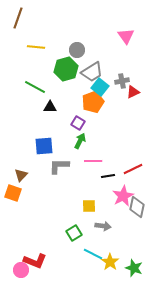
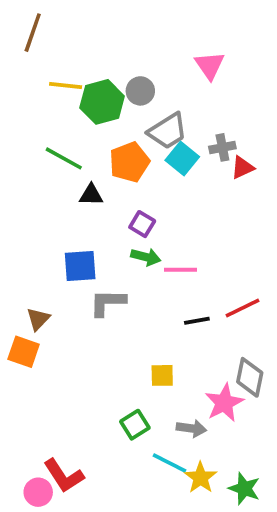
pink triangle: (126, 36) -> (210, 65), moved
green hexagon: (66, 69) -> (102, 102), moved
orange pentagon: (93, 102) -> (129, 162), moved
green arrow: (80, 141) -> (146, 257), turned 77
pink line: (93, 161) -> (180, 270), moved
pink star: (123, 196) -> (224, 403), moved
gray arrow: (103, 226) -> (191, 428), moved
red L-shape: (35, 261) -> (64, 476), turned 35

